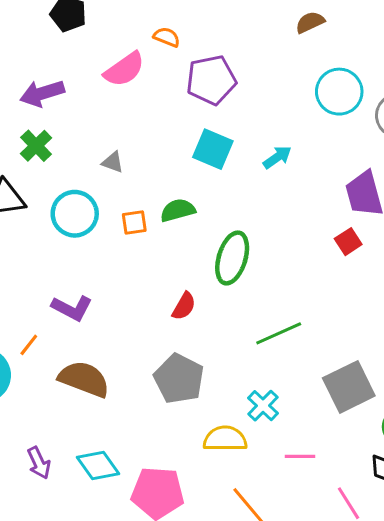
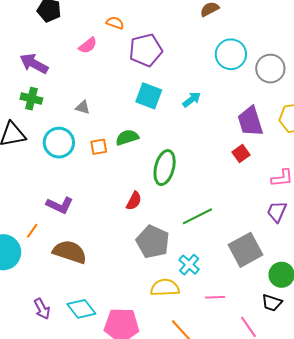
pink semicircle: (124, 69) -> (88, 46), size x0.7
purple arrow: (42, 93) -> (34, 64), turned 48
green cross: (36, 146) -> (31, 99), turned -30
gray pentagon: (179, 379) -> (153, 242), moved

